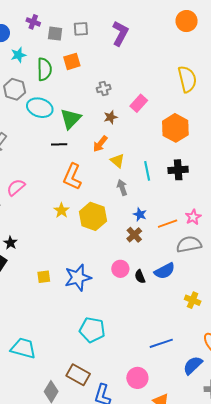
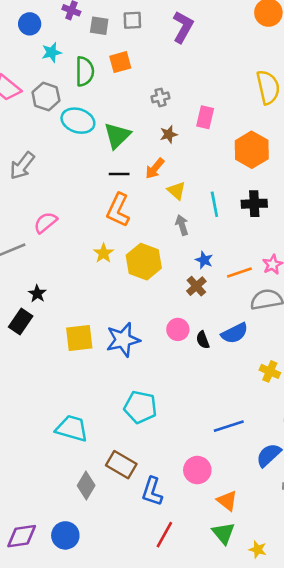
pink rectangle: (139, 103) -> (205, 117), turned -30
black line: (59, 144) -> (119, 174), moved
yellow square: (44, 277) -> (79, 338), size x1.6
cyan trapezoid: (23, 348) -> (72, 428), moved

